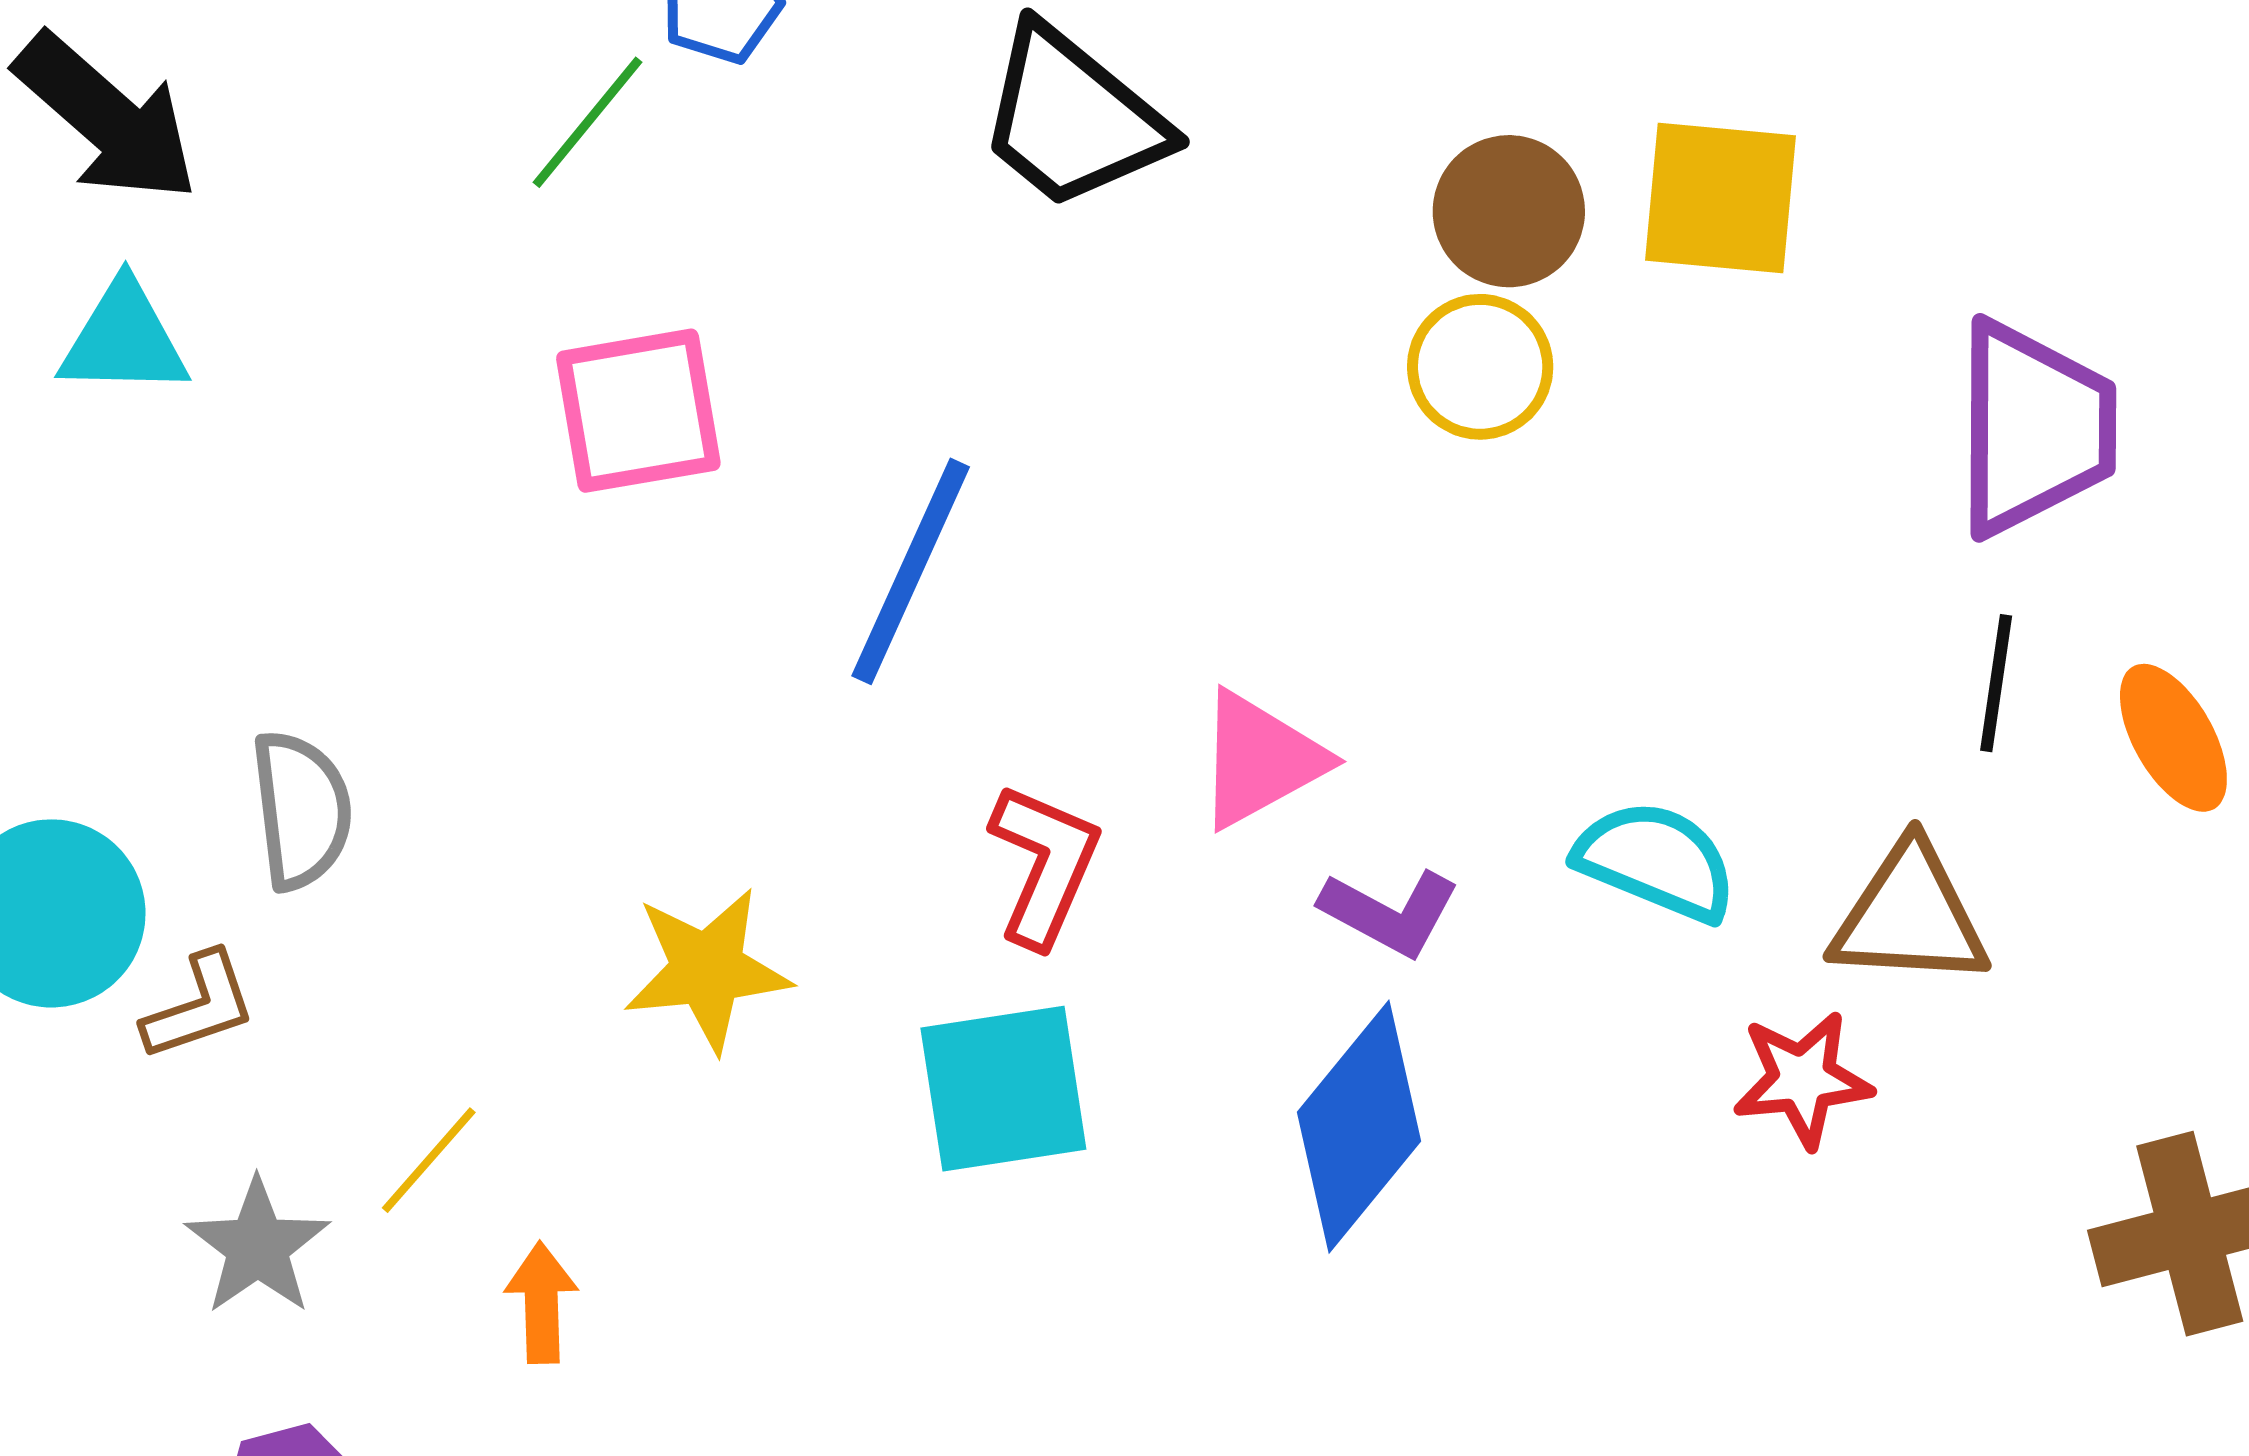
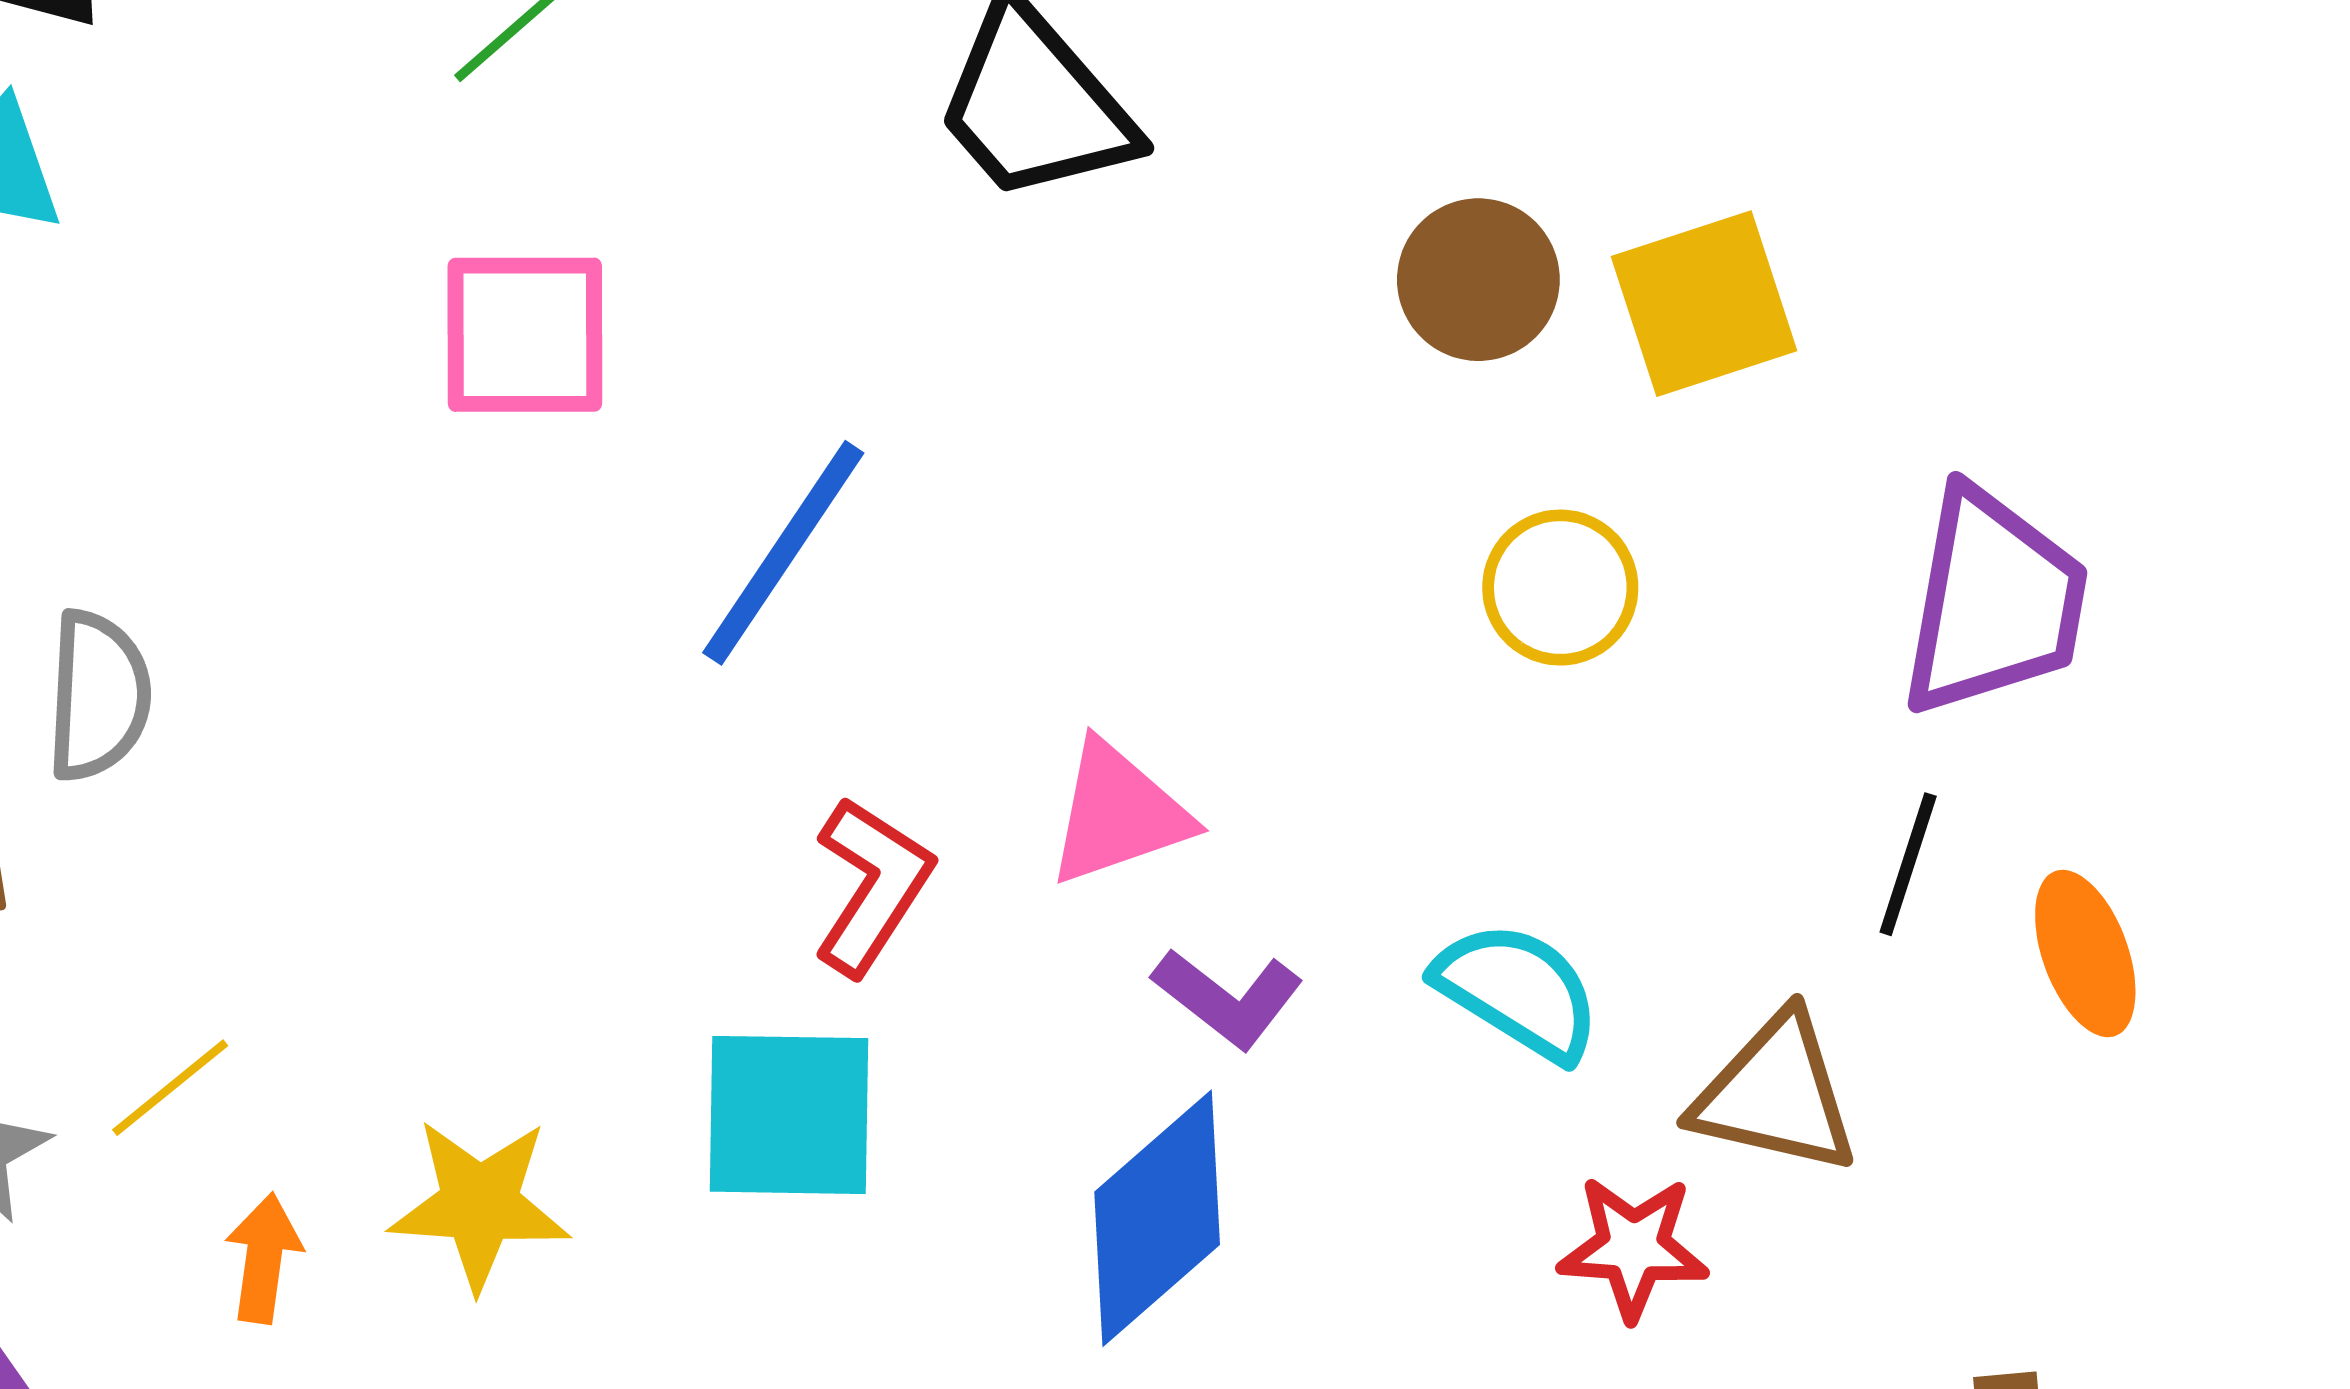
yellow square: (1721, 198) -> (1704, 304), turned -33
yellow circle: (1480, 367) -> (1560, 588), moved
yellow star: (707, 970) -> (480, 1204), moved

